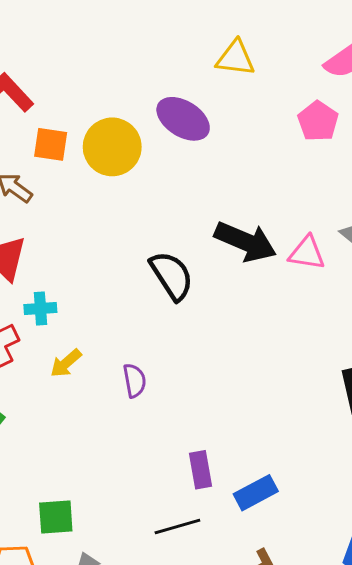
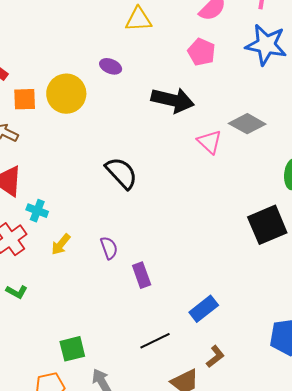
purple ellipse: (183, 119) -> (111, 66), size x0.6
black arrow: (245, 242) -> (173, 100), moved
pink triangle: (307, 253) -> (210, 142), turned 44
cyan cross: (40, 308) -> (37, 211), turned 35
purple rectangle: (200, 470) -> (142, 275), moved

